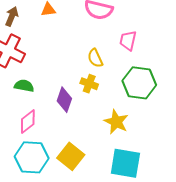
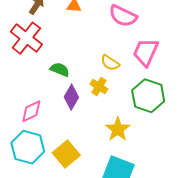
pink trapezoid: (128, 41) -> (146, 52), size x1.4
yellow semicircle: (95, 58) -> (110, 63), turned -42
green semicircle: (24, 86) -> (60, 69), moved

